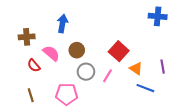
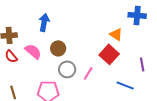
red square: (119, 51) -> (109, 54), moved
red semicircle: (34, 65) -> (11, 56), moved
orange triangle: (136, 69) -> (116, 34), moved

